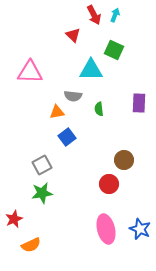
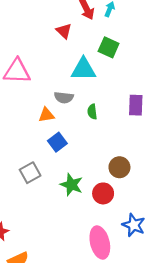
green star: (42, 193) -> (71, 185), moved, turned 30
blue star: (140, 229) -> (134, 225), moved

